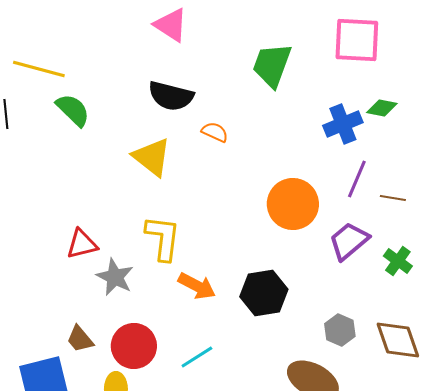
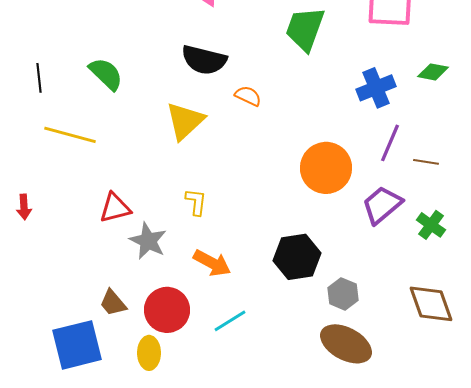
yellow line: (39, 69) -> (70, 135), moved
green diamond: (382, 108) -> (433, 72), moved
yellow triangle: (152, 157) -> (185, 121), turned 39
yellow L-shape: (163, 238) -> (196, 202), size x0.6
orange arrow: (197, 286) -> (212, 263), moved
gray hexagon: (340, 330) -> (343, 294), moved

